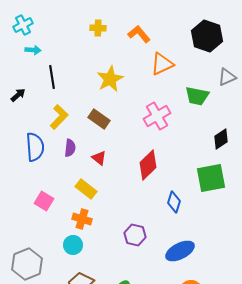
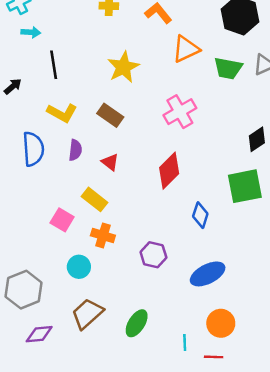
green trapezoid: (197, 96) -> (228, 68), moved
yellow L-shape: (59, 117) -> (62, 113), turned 75
pink square: (44, 201) -> (62, 220), moved
orange cross: (82, 219) -> (103, 235), moved

